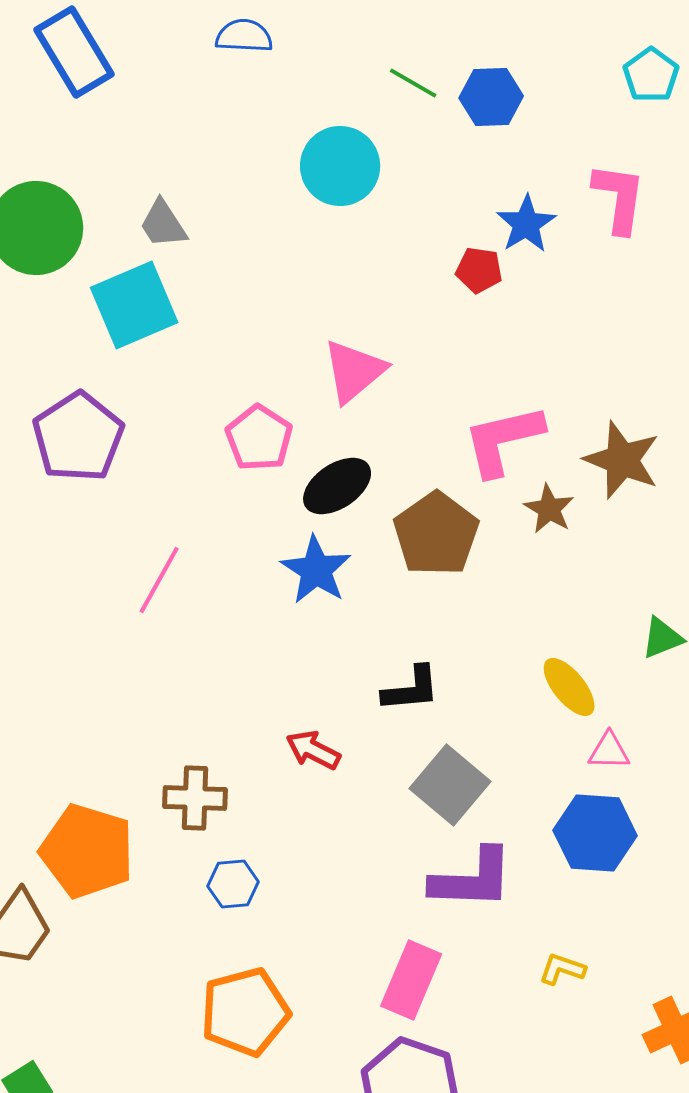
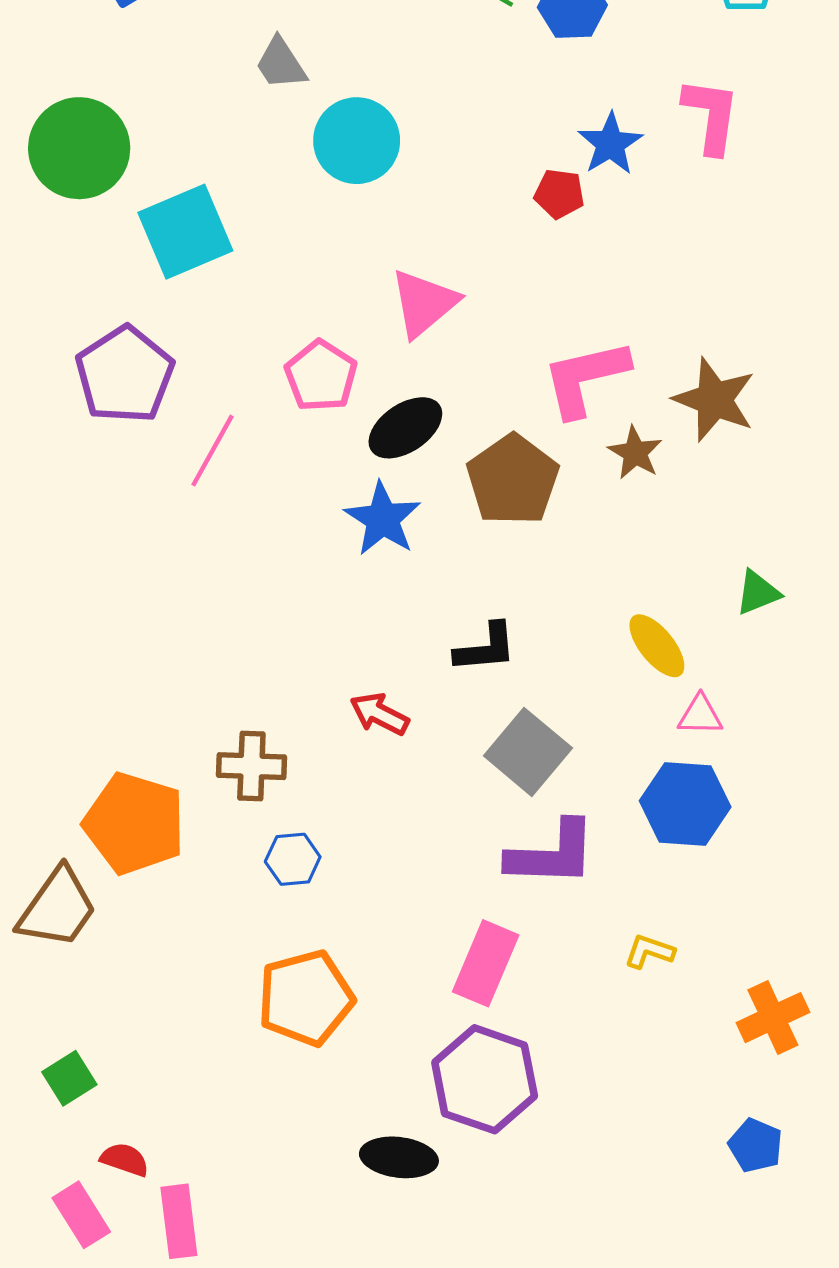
cyan circle: (340, 166) -> (357, 141), moved
gray trapezoid: (163, 224) -> (281, 64), moved
pink line: (159, 580) -> (212, 451), moved

